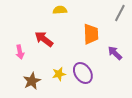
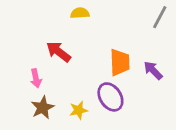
orange trapezoid: (91, 34) -> (120, 62), moved
pink arrow: (20, 52) -> (36, 78), moved
yellow star: (59, 74) -> (79, 110), moved

